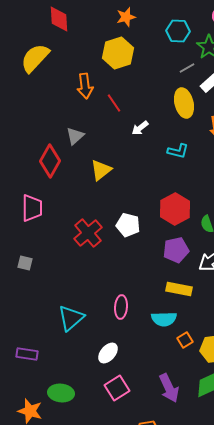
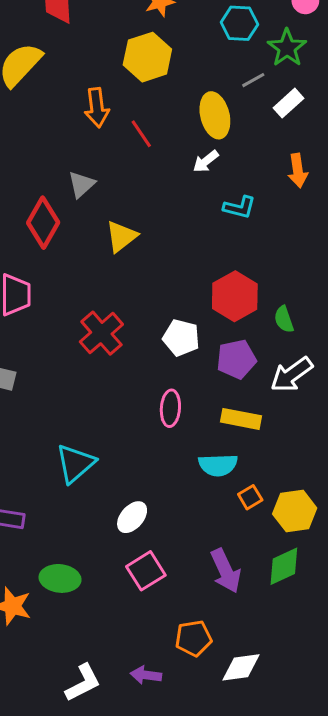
yellow ellipse: (184, 103) -> (215, 115), moved
white arrow: (140, 128) -> (206, 161), moved
white pentagon: (128, 225) -> (181, 338), moved
pink ellipse: (121, 307) -> (170, 408), moved

